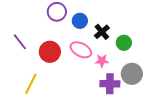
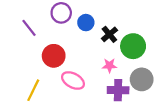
purple line: (20, 42) -> (29, 28), moved
green circle: (124, 43) -> (133, 46), size x1.5
pink ellipse: (81, 50) -> (73, 80), moved

